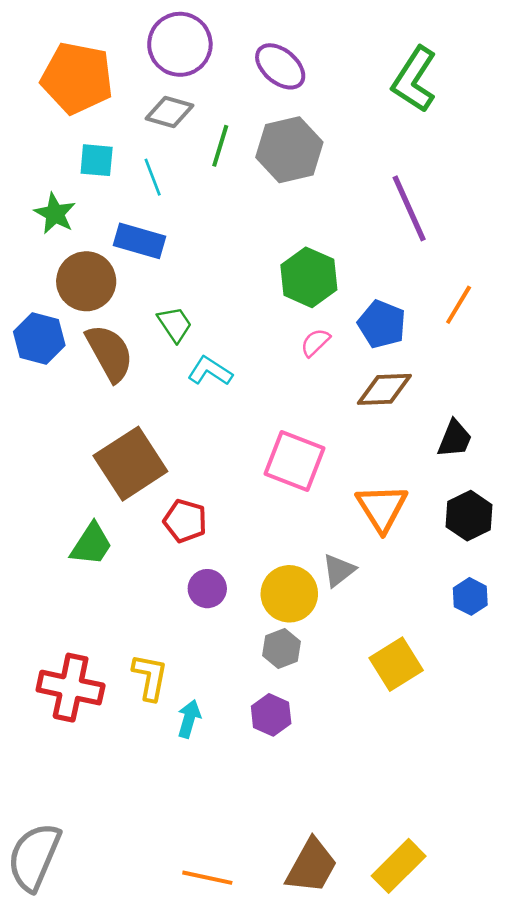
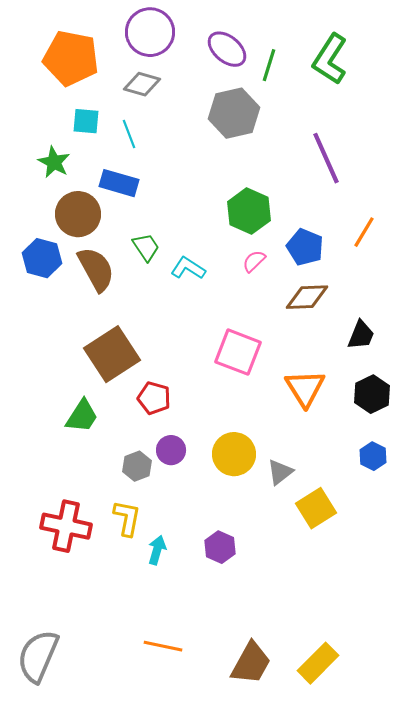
green line: (220, 146) -> (269, 65), moved
cyan L-shape: (210, 371) -> (188, 268), moved
gray triangle: (339, 570) -> (280, 472), moved
gray hexagon: (281, 648) -> (137, 466), moved
orange line: (207, 878) -> (163, 646), moved

